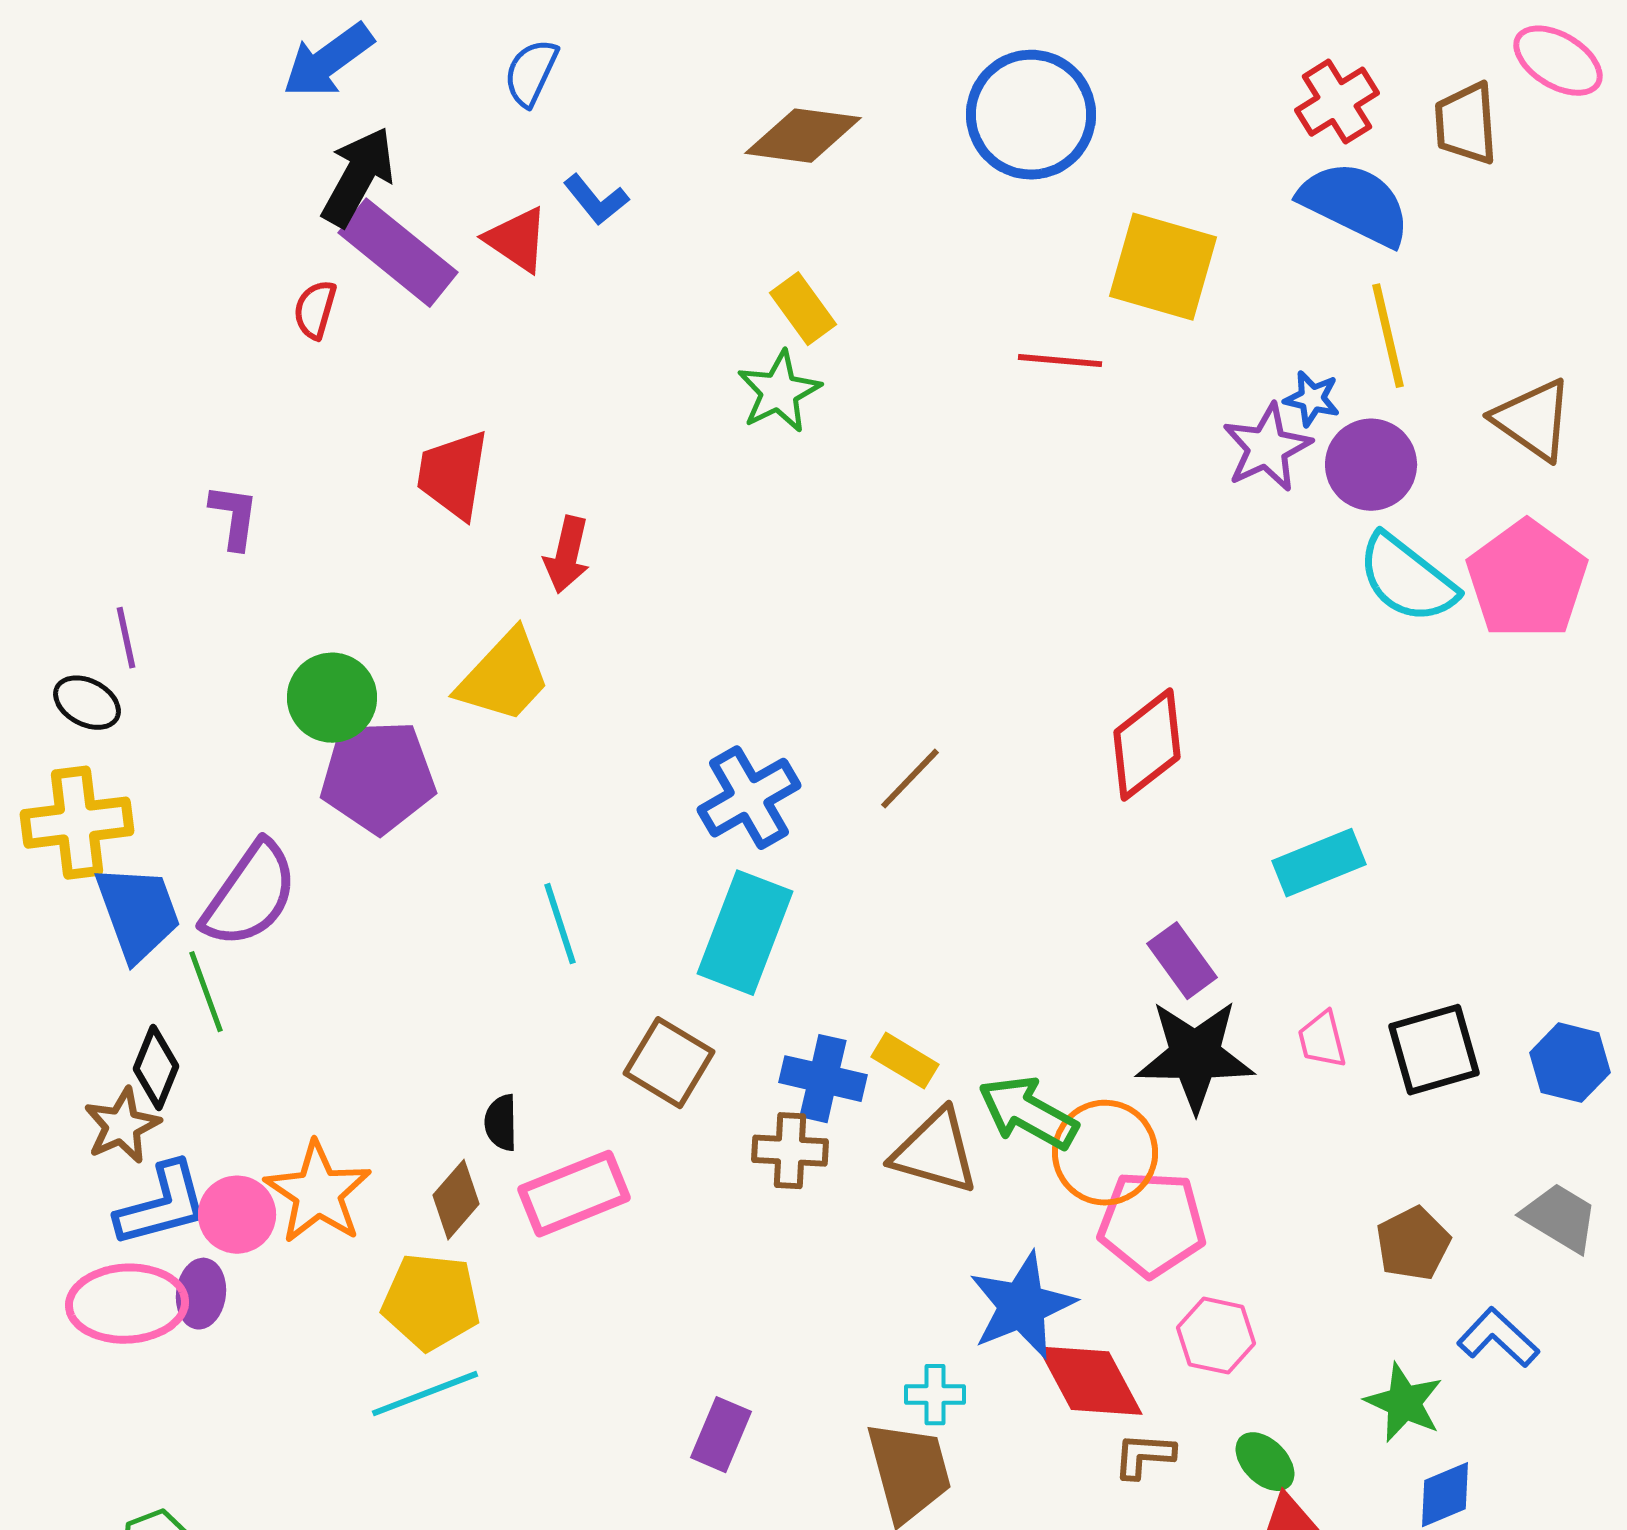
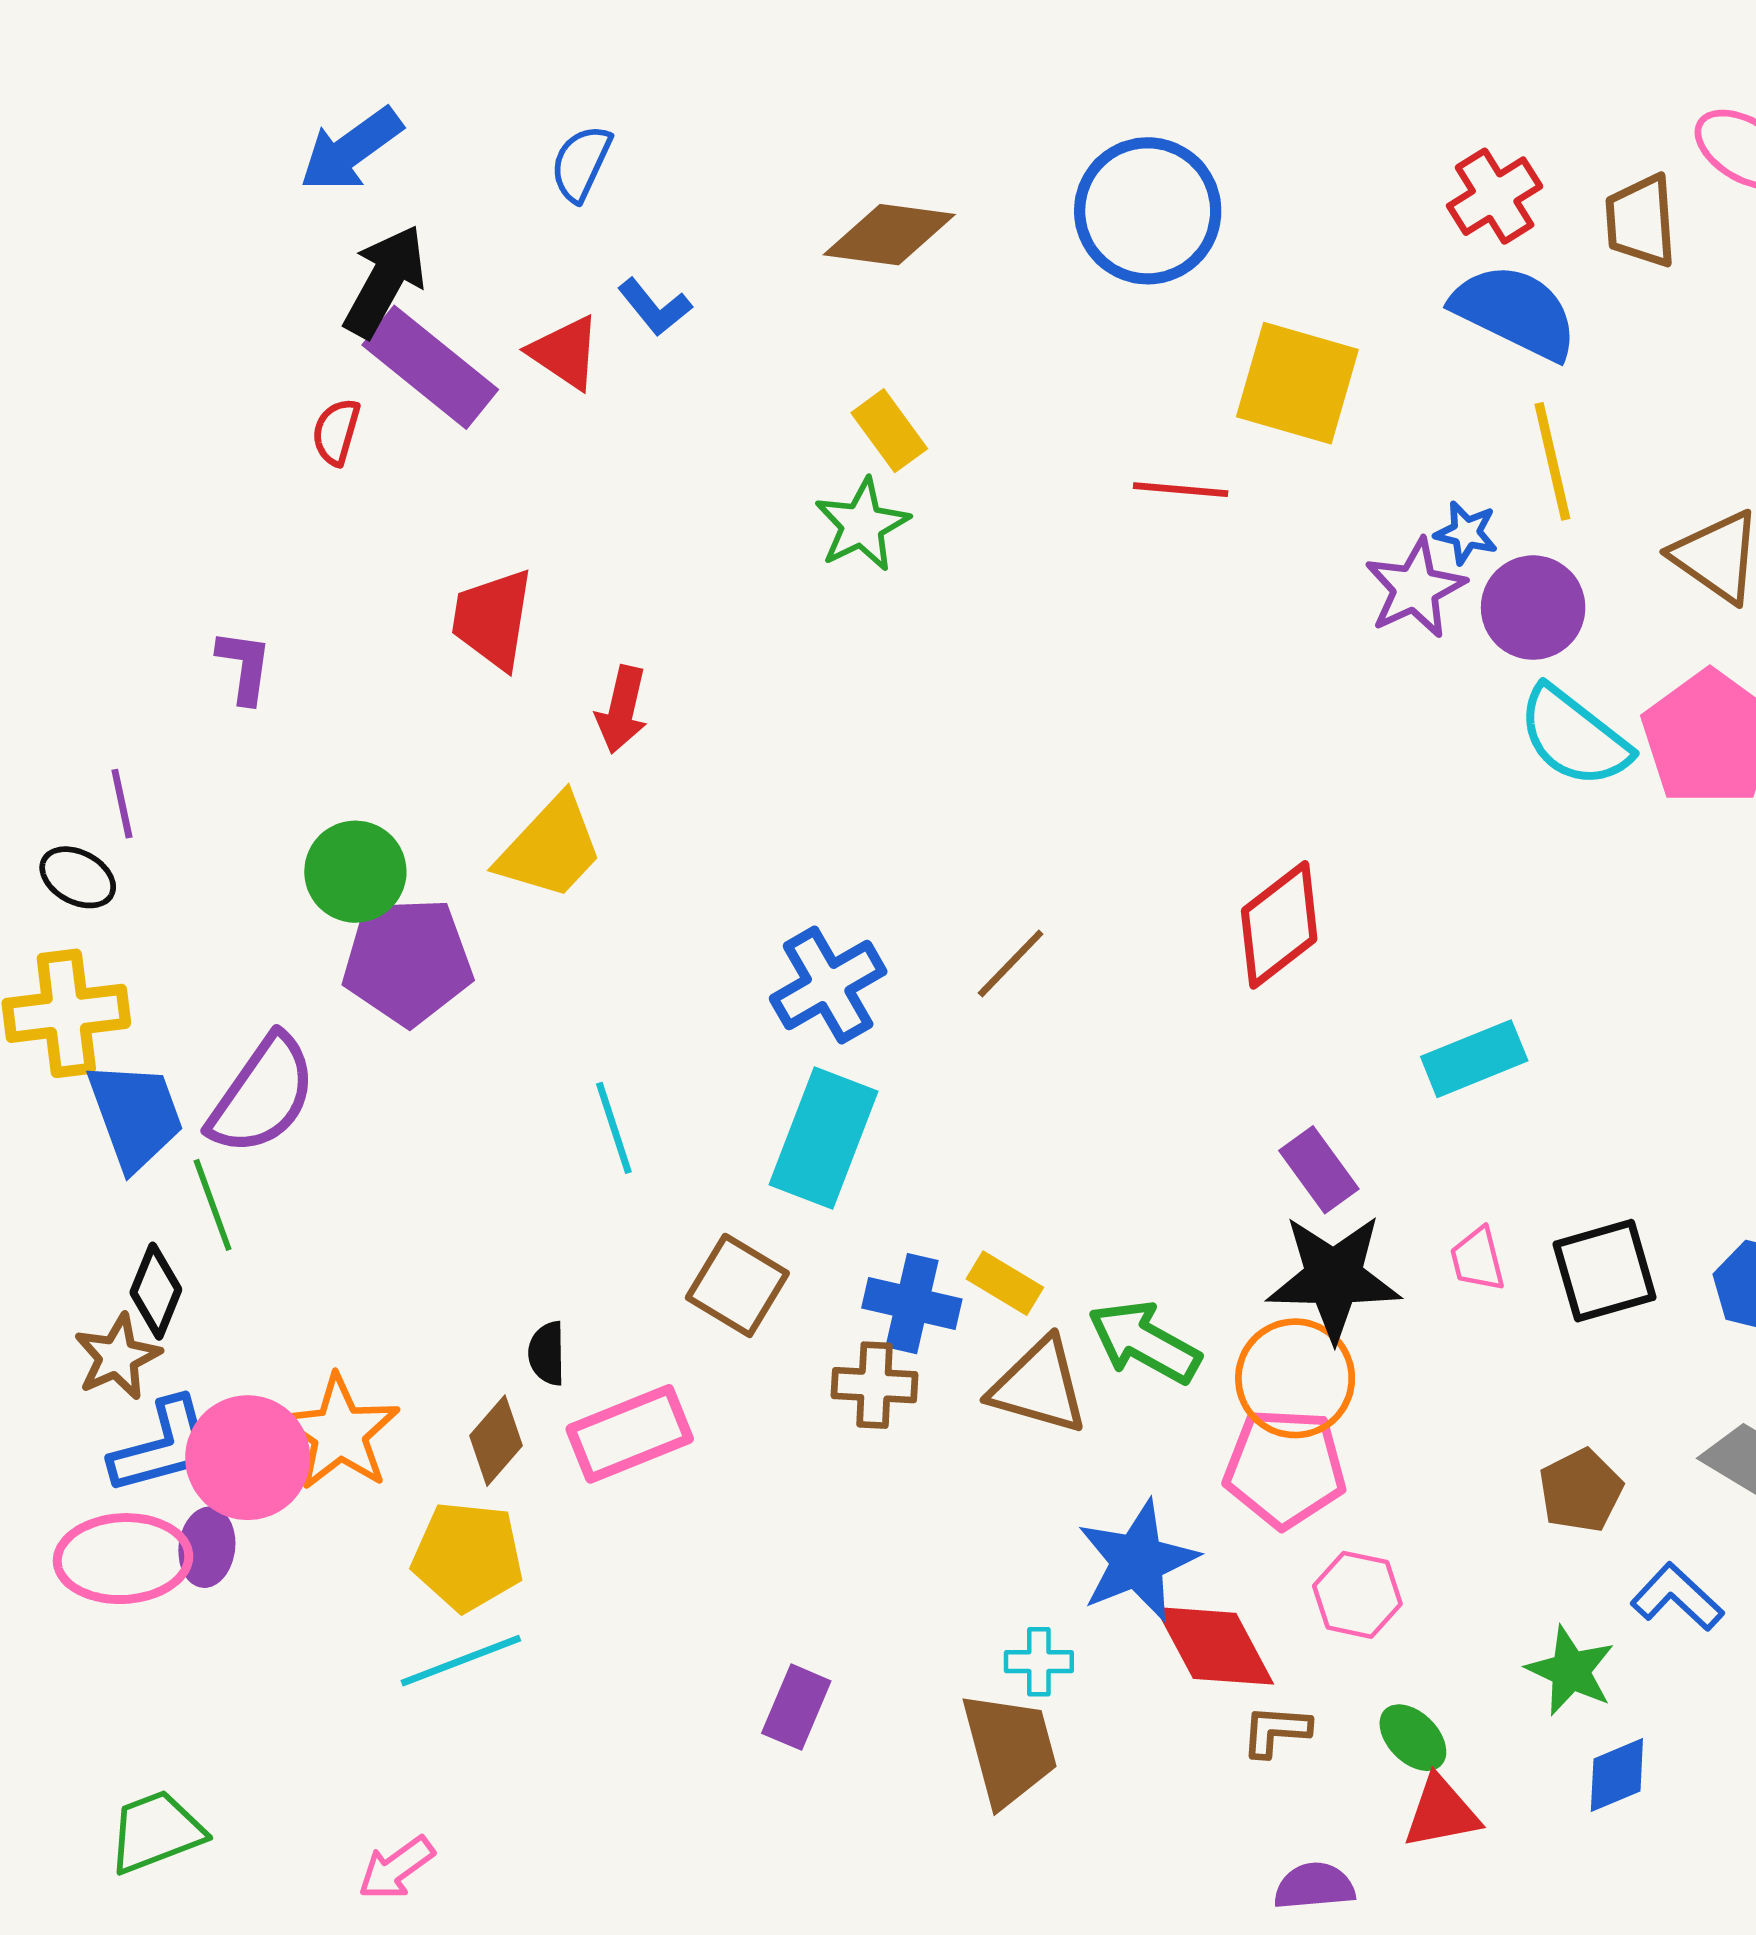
orange circle: (1105, 1153) -> (1295, 1378), moved
pink circle: (237, 1215) -> (248, 1458), size x1.4

